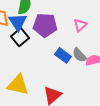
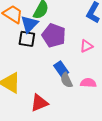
black square: (20, 37) -> (27, 39), turned 30
gray semicircle: (79, 55) -> (66, 80), moved

